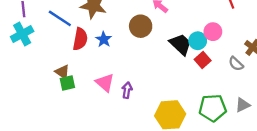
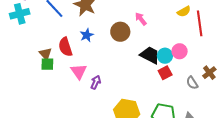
red semicircle: (80, 39) -> (65, 47), moved, turned 138
black trapezoid: (181, 44) -> (150, 55), turned -30

